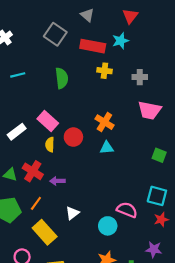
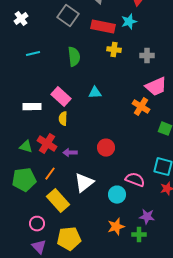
pink trapezoid: (149, 110) -> (156, 87), turned -35
orange cross: (104, 122) -> (141, 107), moved
white rectangle: (17, 132) -> (32, 107), turned 36
red circle: (73, 137) -> (106, 148), moved
cyan triangle: (107, 148) -> (95, 93), moved
white triangle: (72, 213) -> (84, 183), size x1.5
purple star: (154, 249) -> (147, 217), moved

